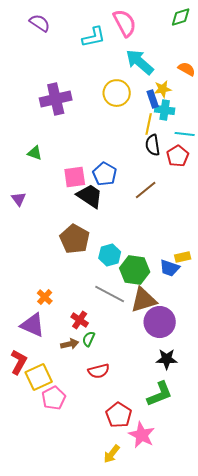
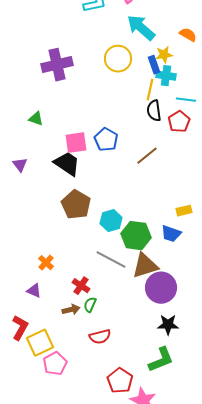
black trapezoid: (90, 196) -> (67, 164), moved
yellow rectangle: (183, 257) -> (184, 211), moved
purple triangle: (33, 325) -> (34, 291), size x0.6

